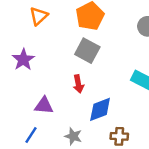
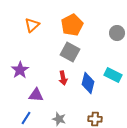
purple star: (23, 60) -> (20, 70), moved
blue diamond: (100, 109) -> (88, 83), moved, turned -55

